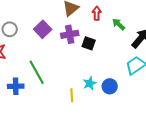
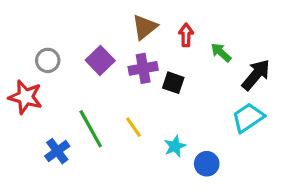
blue cross: (16, 86) -> (57, 151), turned -35
blue circle: (110, 86) -> (207, 164), moved
yellow line: (72, 95) -> (134, 127), moved, turned -32

